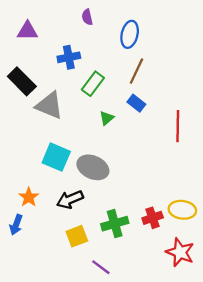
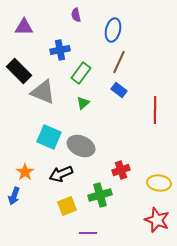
green triangle: (107, 118) -> (83, 103), moved
red cross: (153, 218) -> (121, 170), moved
purple line: (101, 267) -> (88, 233), turned -36

